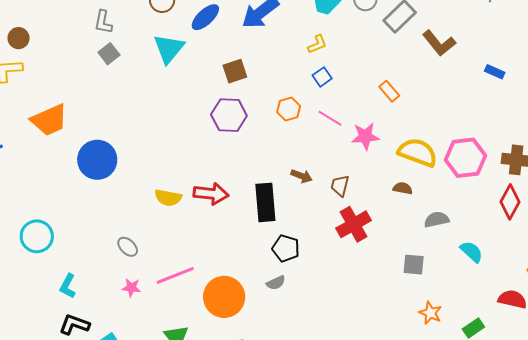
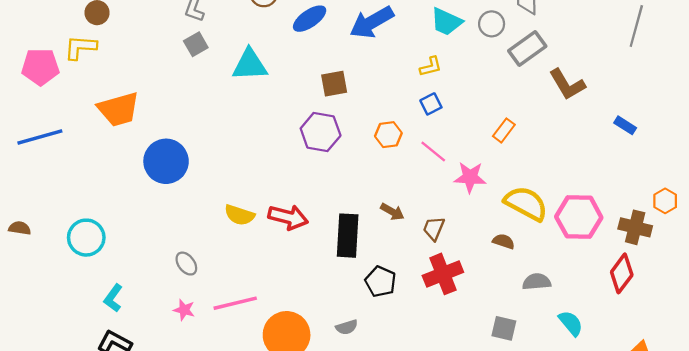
cyan triangle: (169, 49) -> (250, 65), moved, turned 40
orange rectangle: (389, 91) -> (504, 130), turned 70
black pentagon: (286, 248) -> (381, 282), moved

